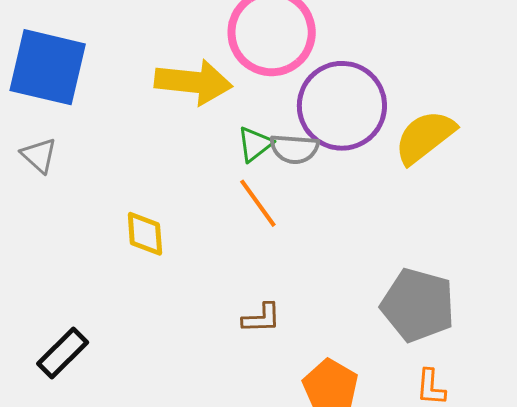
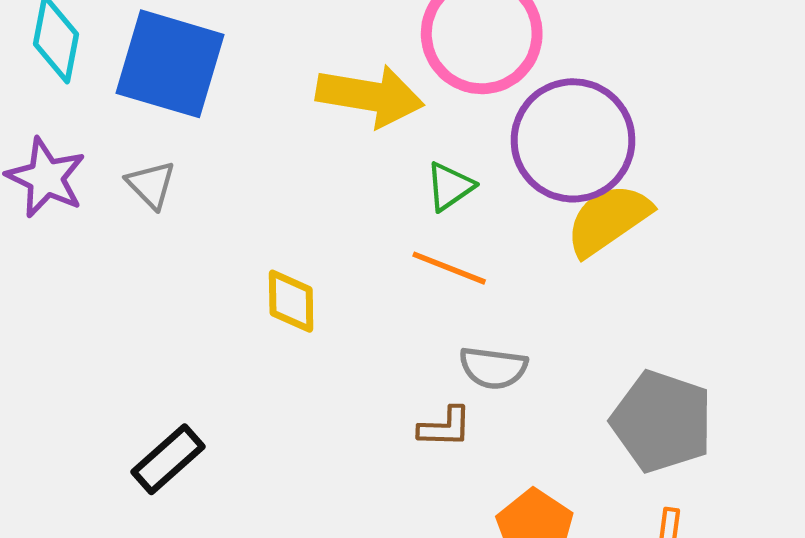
yellow semicircle: (425, 137) -> (608, 220), moved
gray semicircle: (294, 149) -> (493, 368), moved
orange line: (258, 203) -> (449, 268), turned -36

